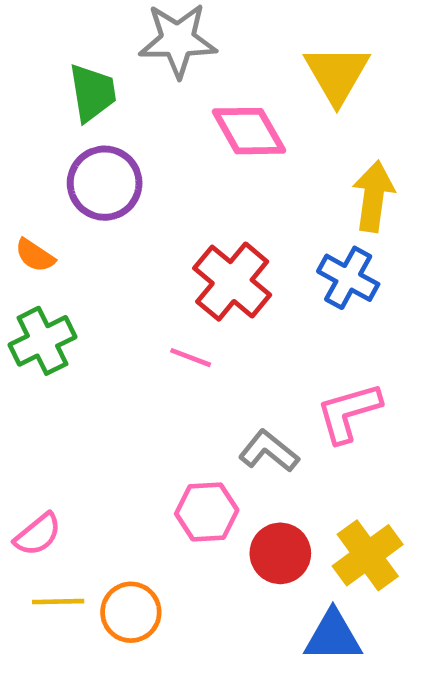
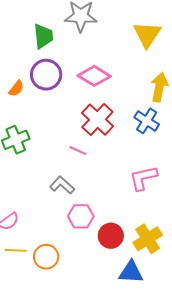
pink diamond: (249, 131) -> (94, 76), moved, turned -32
orange semicircle: (35, 255) -> (16, 88), moved, turned -90
gray L-shape: (269, 451) -> (62, 185), moved

